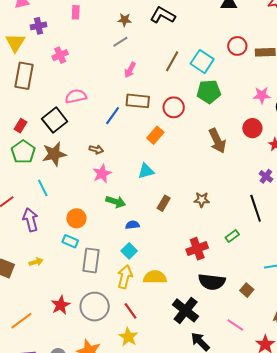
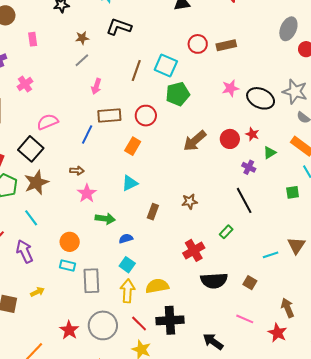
red circle: (252, 128) -> (230, 139), moved
brown arrow: (217, 141) -> (195, 141), turned 85
black cross: (186, 310) -> (170, 320), moved, turned -32

